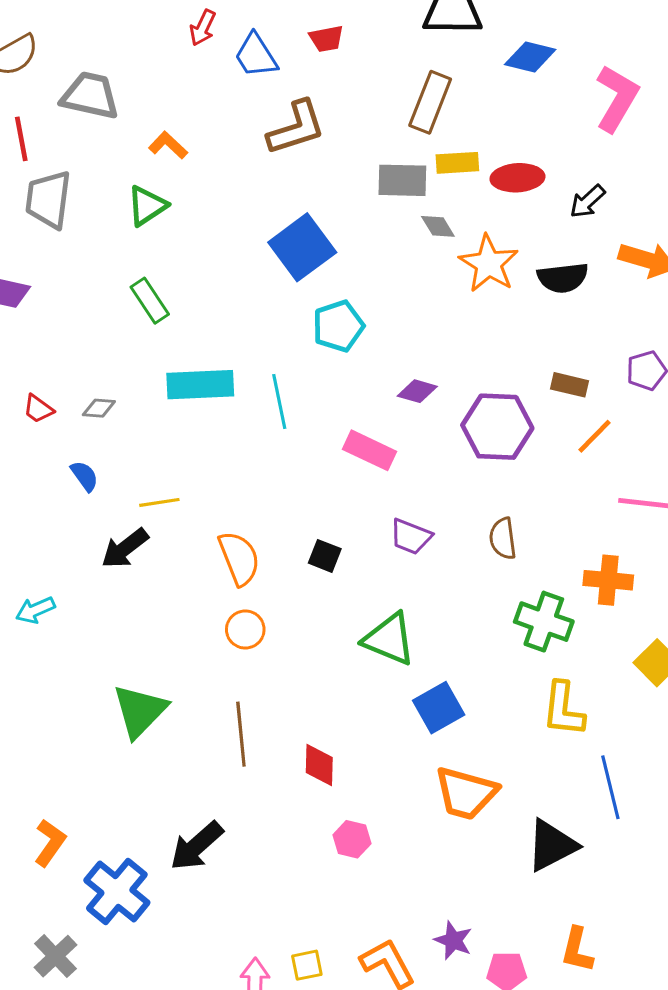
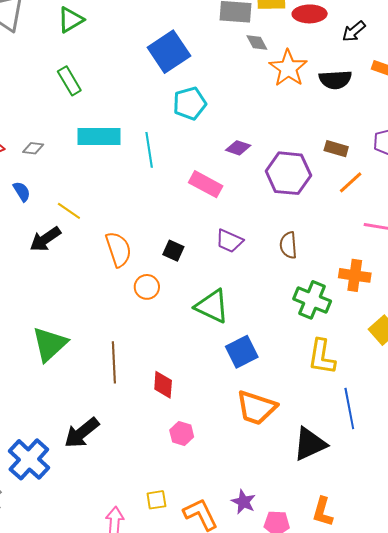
yellow line: (159, 502) -> (69, 211), turned 40
orange circle: (245, 629) -> (147, 287), moved
yellow square: (307, 965) -> (156, 500), moved

